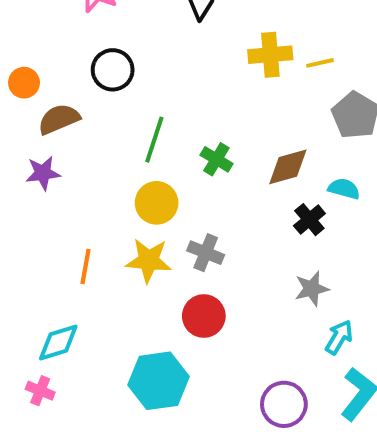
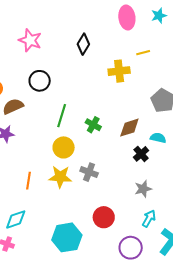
yellow line: (320, 63) -> (143, 53), moved
red circle: (204, 316) -> (104, 217), moved
cyan arrow: (339, 337) -> (149, 219), moved

